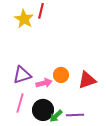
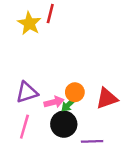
black circle: (43, 110) -> (64, 124), moved
green arrow: (56, 116) -> (69, 104), moved

